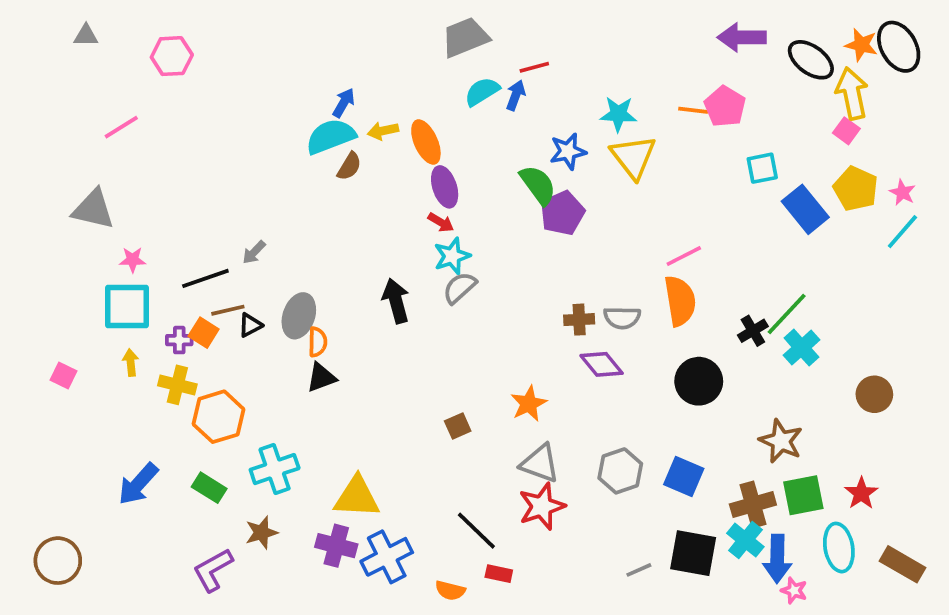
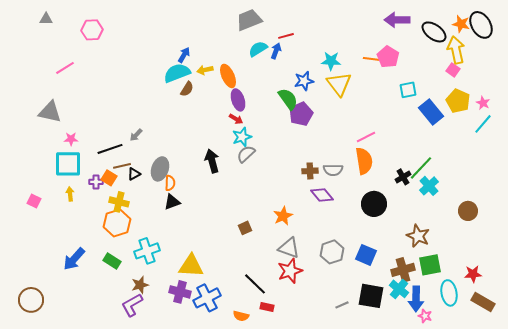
yellow cross: (177, 385) -> (119, 202), moved
red star: (861, 493) -> (473, 274), moved, turned 30
purple L-shape: (213, 570) -> (132, 305), moved

